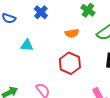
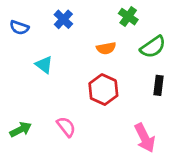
cyan triangle: (27, 45) -> (44, 65), turned 32

